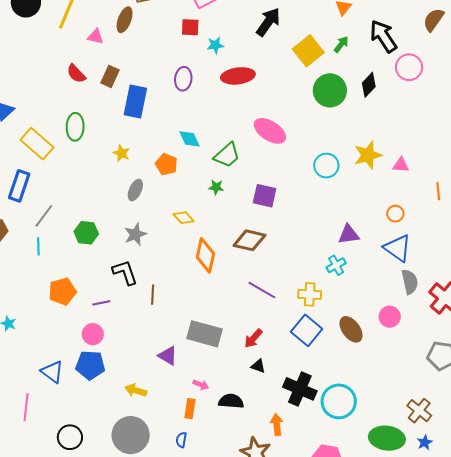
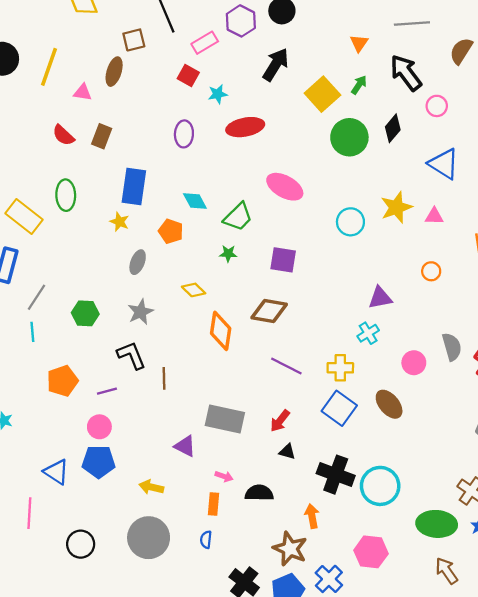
red square: (190, 27) -> (188, 76), turned 30
pink circle: (409, 67) -> (437, 106), size x0.7
blue rectangle: (135, 101) -> (134, 186), moved
blue triangle: (397, 248) -> (444, 164), moved
pink circle: (390, 317) -> (414, 363), moved

